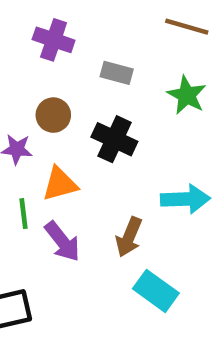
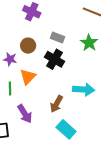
gray rectangle: (117, 73) -> (57, 37), moved
orange triangle: (60, 184) -> (28, 77), turned -36
purple arrow: (62, 241) -> (25, 114), moved

